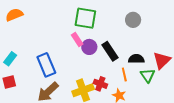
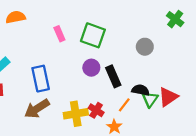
pink rectangle: (77, 40) -> (59, 34), moved
orange line: (124, 75) -> (124, 105), turned 40
green triangle: (148, 75) -> (150, 99), moved

